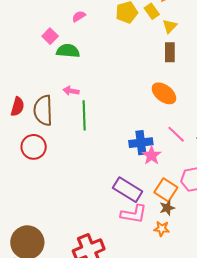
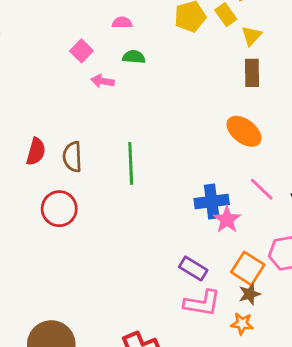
pink semicircle: (79, 16) -> (122, 23), turned 32
green semicircle: (68, 51) -> (134, 57), moved, size x0.7
pink arrow: (71, 91) -> (103, 81), moved
brown semicircle: (43, 110) -> (72, 157), size x0.7
purple rectangle: (128, 190) -> (193, 268), size x0.7

